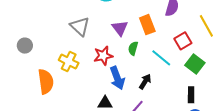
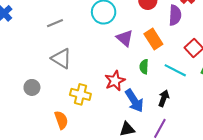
gray triangle: (80, 26) -> (61, 58), moved
purple triangle: (120, 28) -> (125, 38), moved
orange semicircle: (46, 82) -> (61, 120), size x0.7

